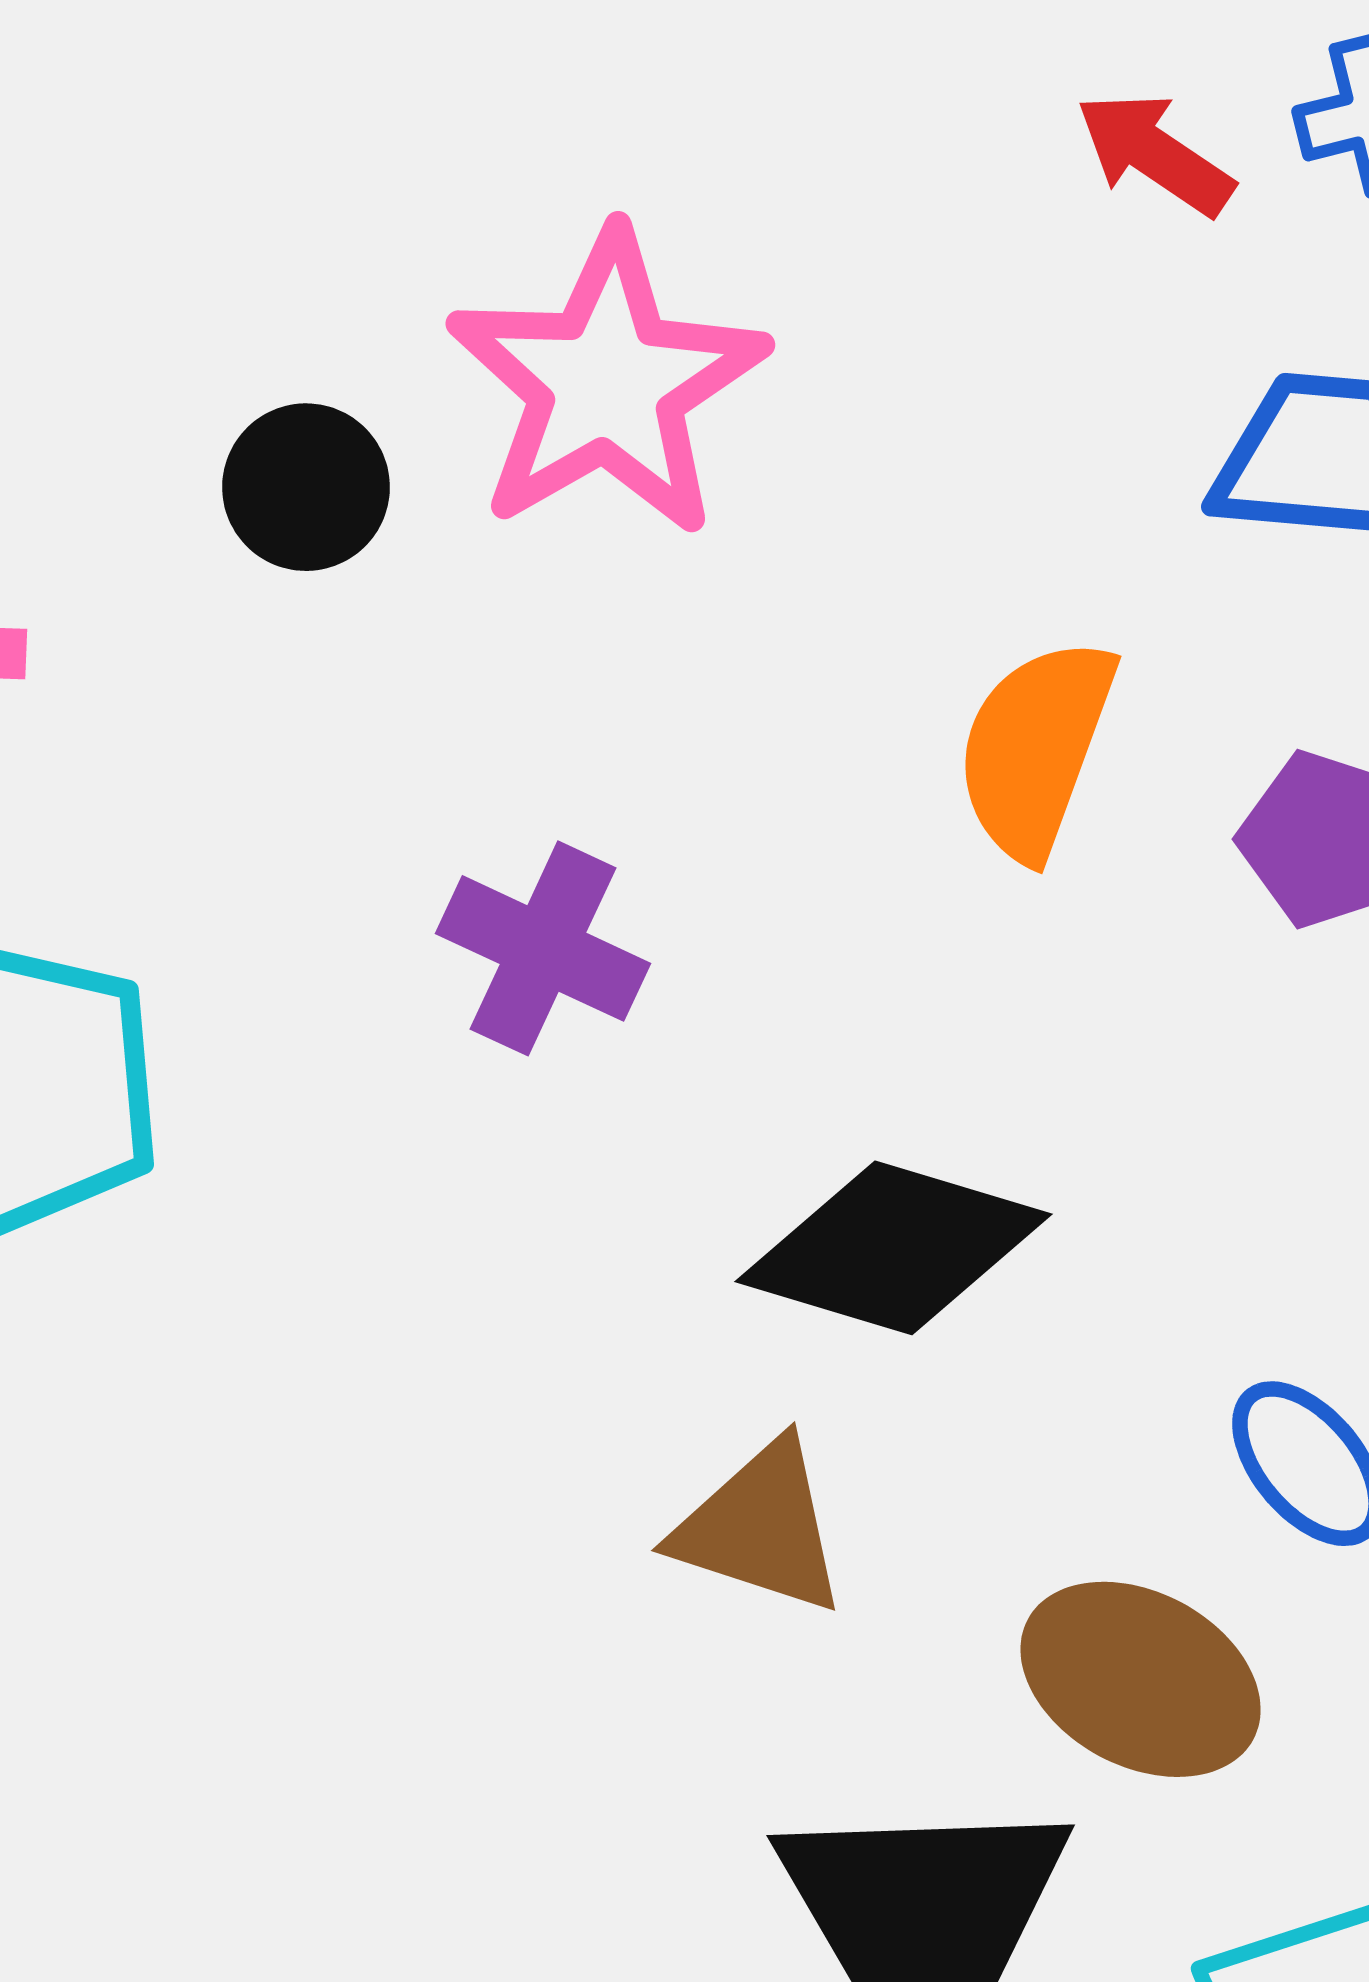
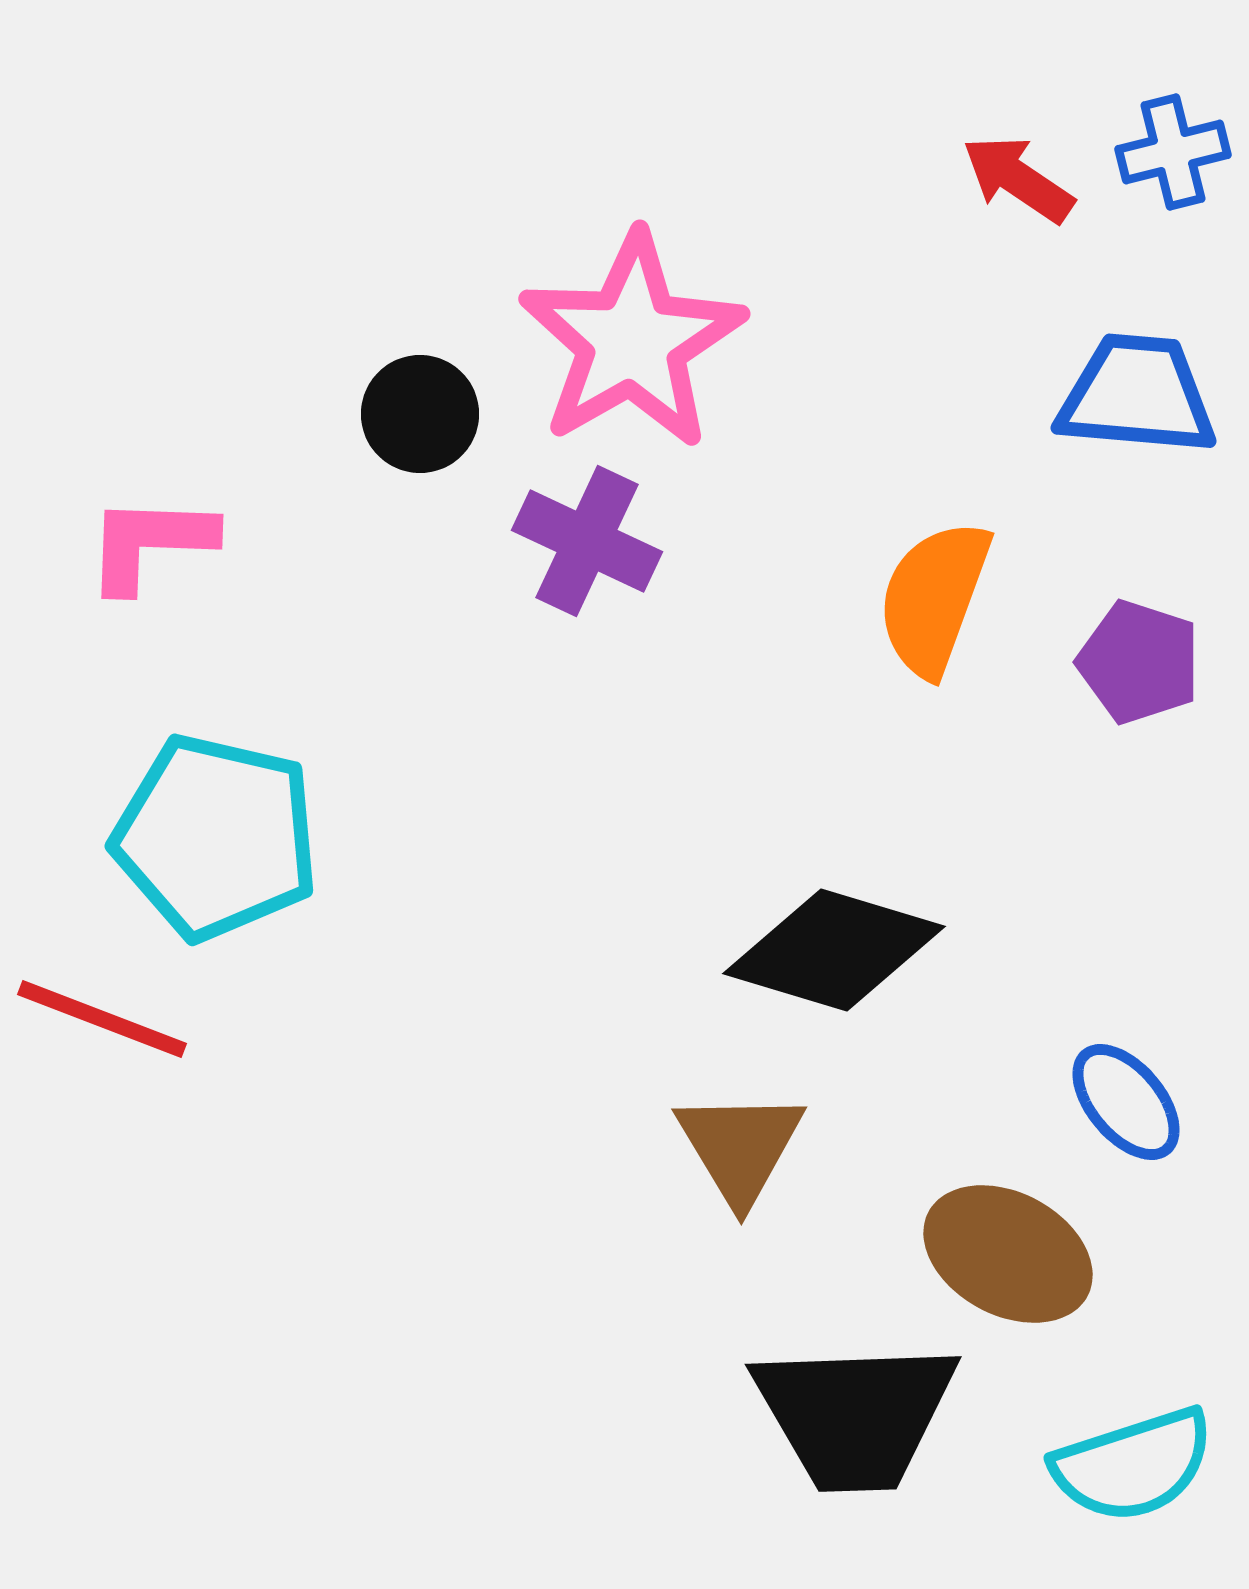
purple cross: (543, 948) -> (587, 541), moved
brown triangle: (760, 1527) -> (740, 1147), turned 41

